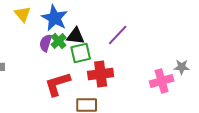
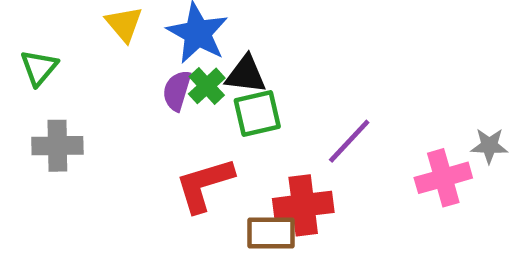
purple line: (118, 35) -> (349, 141), moved
red cross: (101, 74) -> (303, 205), moved

